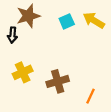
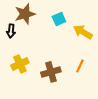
yellow arrow: (94, 20) -> (83, 32), moved
orange line: (90, 96) -> (80, 66), moved

